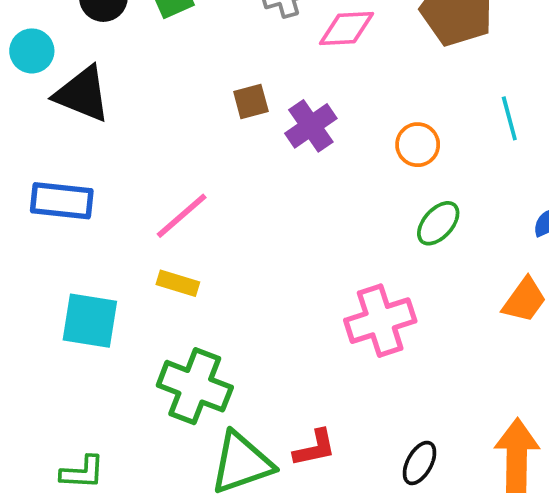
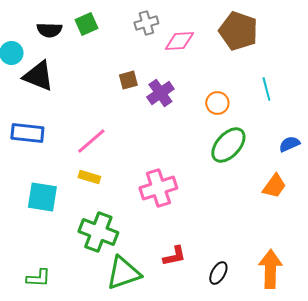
green ellipse: (438, 223) -> (228, 145), size x1.5
pink cross: (380, 321) -> (158, 188), moved
red L-shape: (315, 448) -> (174, 256), moved

